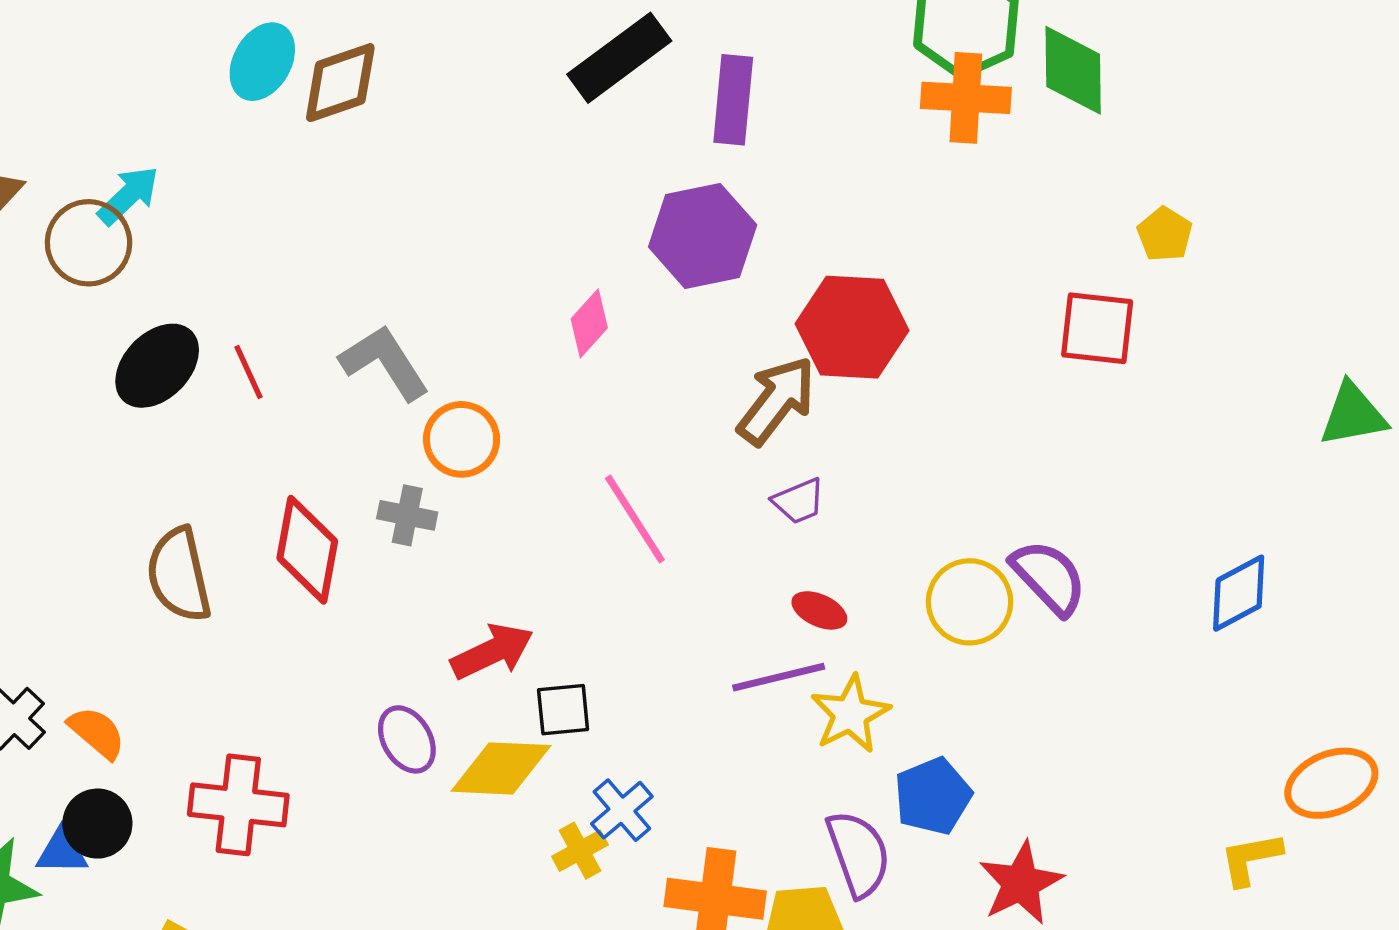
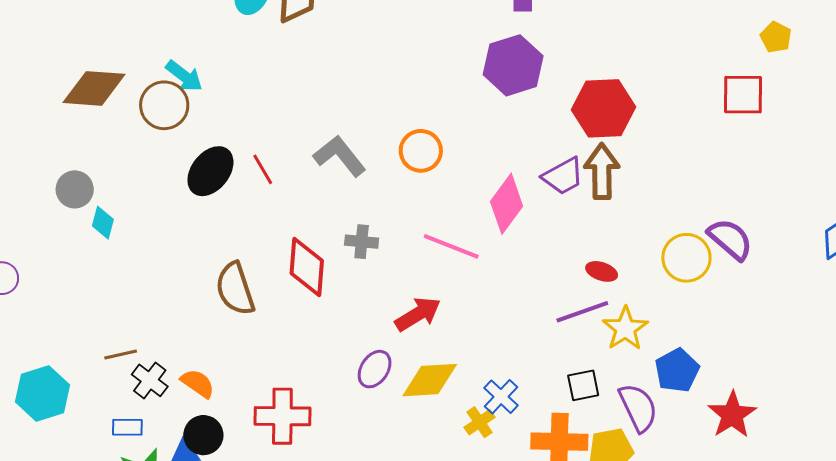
cyan arrow: (128, 195) -> (184, 76), turned 87
pink diamond: (589, 323) -> (507, 204), moved, size x1.5
brown arrow: (777, 401) -> (602, 171), moved, turned -32
orange circle: (462, 439) -> (421, 151), moved
purple trapezoid: (799, 501) -> (563, 176), moved, size x1.4
pink line: (635, 519) -> (451, 246), moved, turned -30
black square: (563, 710) -> (583, 385), moved
purple ellipse: (407, 739) -> (375, 369), turned 69

